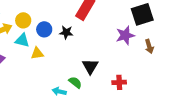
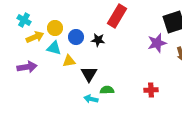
black triangle: (90, 66) -> (89, 74), moved
green semicircle: (75, 82) -> (107, 90), turned -40

